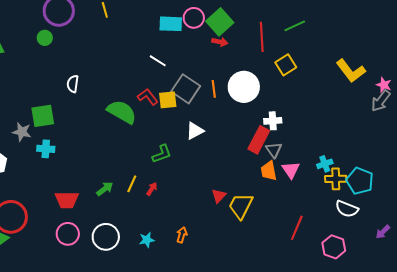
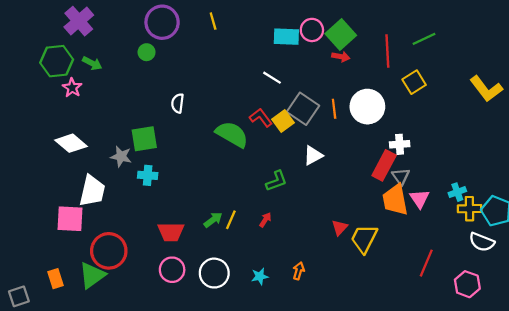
yellow square: (168, 100) -> (283, 121), turned -30
orange trapezoid: (269, 171) -> (395, 200), size x1.4
yellow line: (132, 184) -> (231, 220), moved

